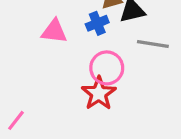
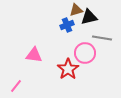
pink triangle: (54, 31) -> (34, 55), moved
pink circle: (107, 68) -> (85, 53), moved

